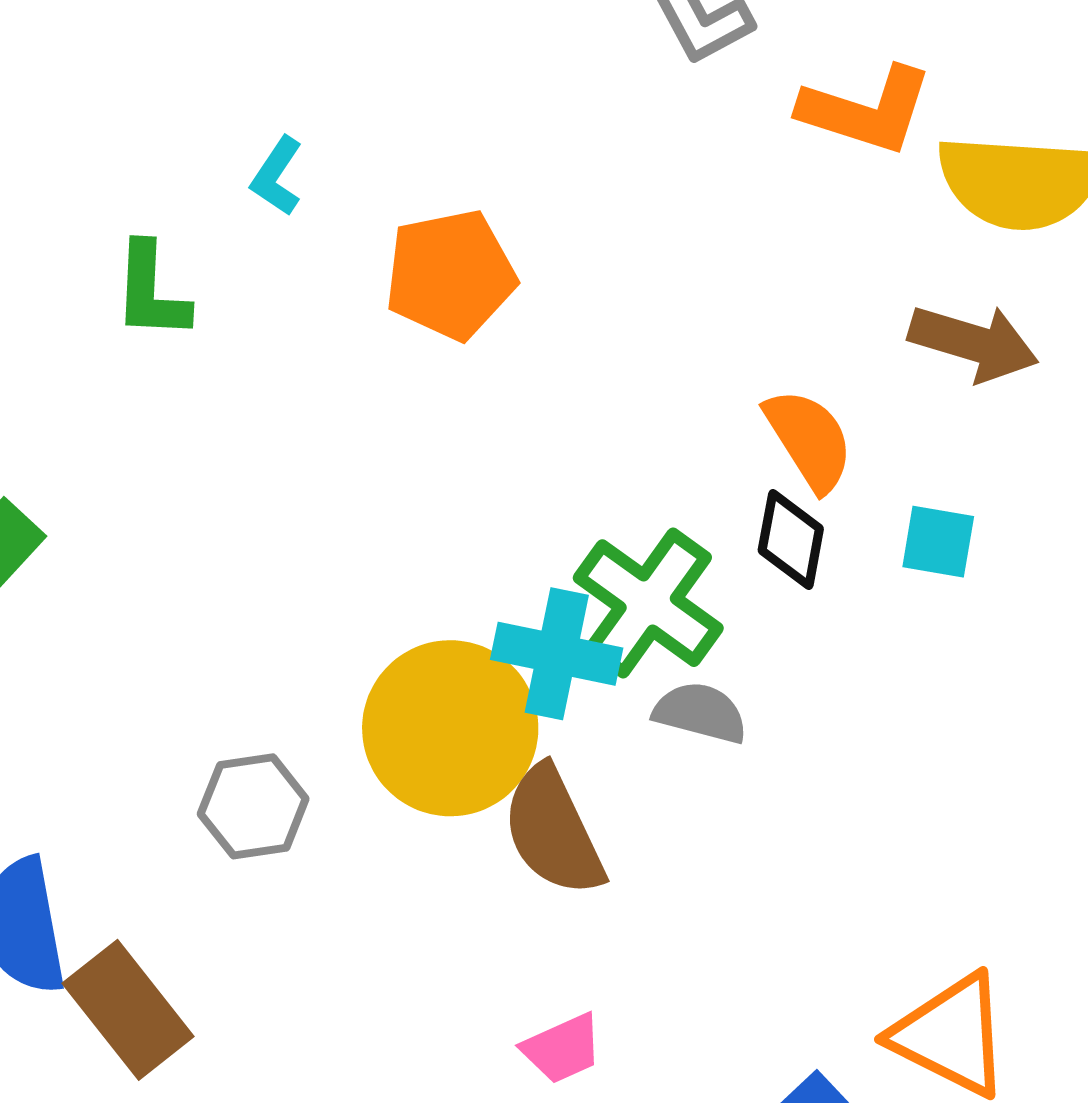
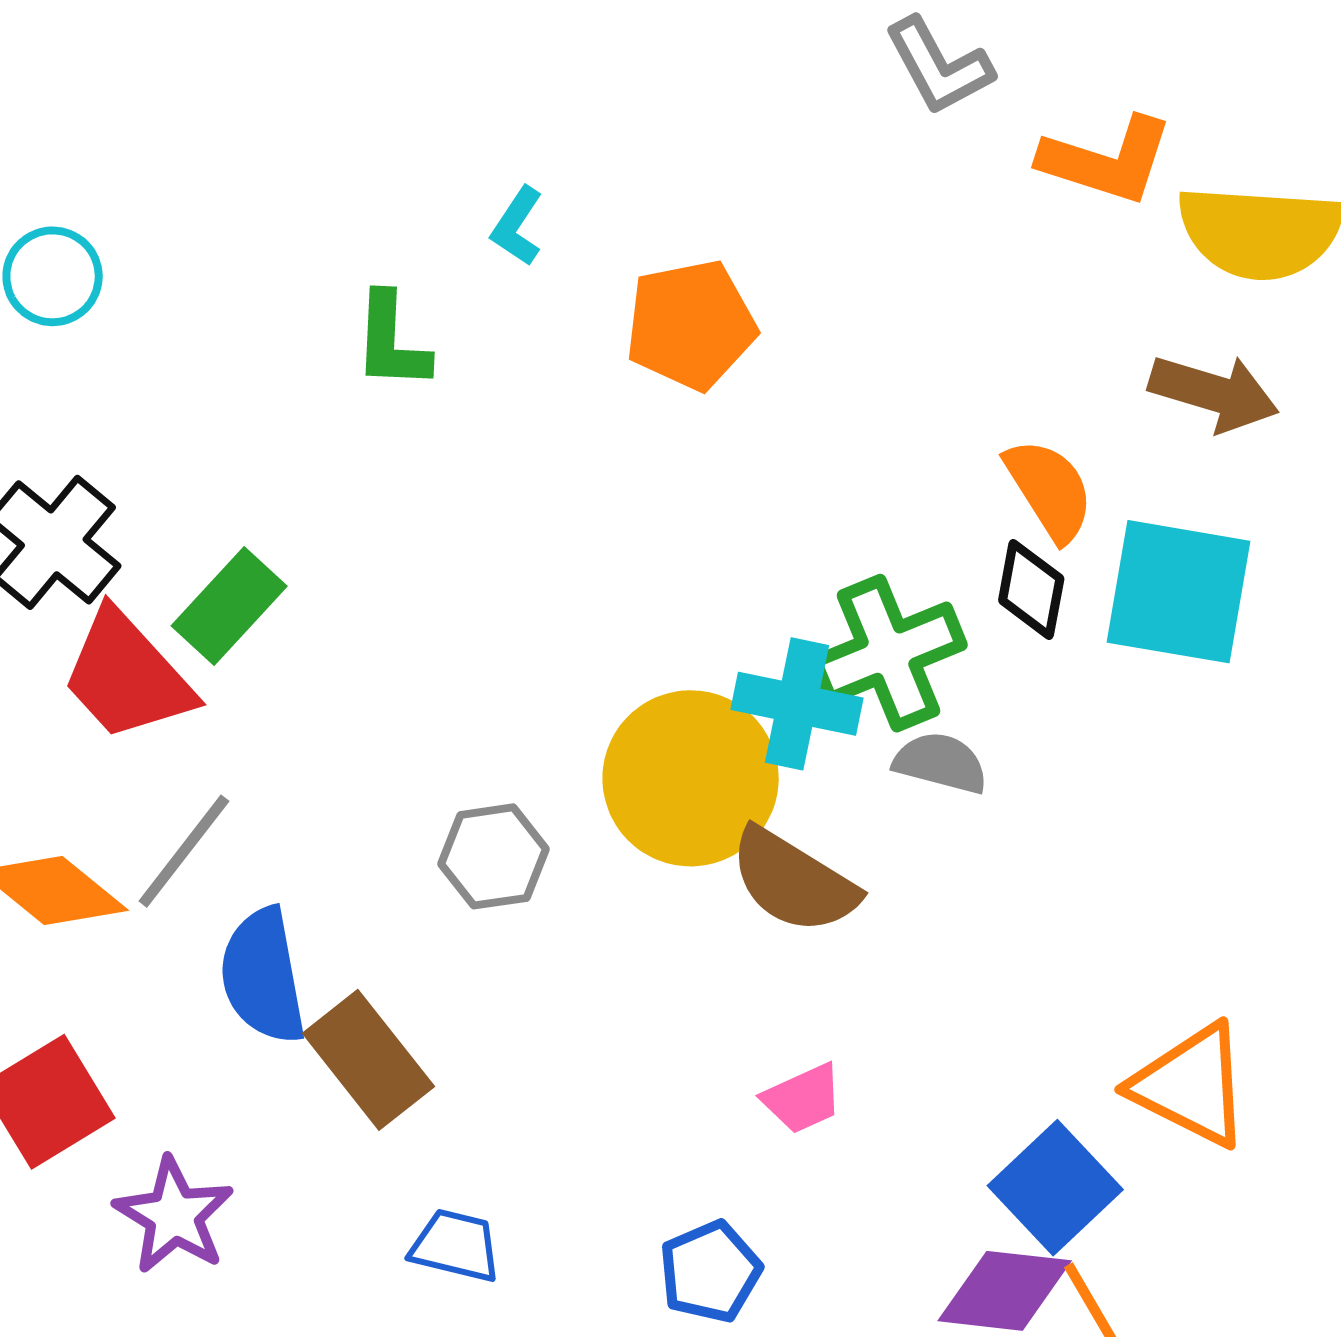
cyan square: (938, 542) -> (1178, 592), size x2.0
green cross: (648, 603) -> (888, 653), turned 32
brown semicircle: (553, 831) -> (793, 881), turned -33

